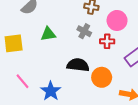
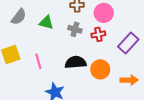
green triangle: (48, 34) -> (46, 23), moved, turned 35
pink line: (23, 81) -> (38, 61), moved, turned 35

